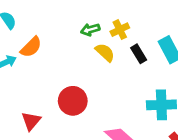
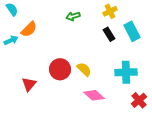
yellow cross: (120, 30) -> (110, 11), moved
yellow semicircle: (105, 52) -> (84, 69), moved

